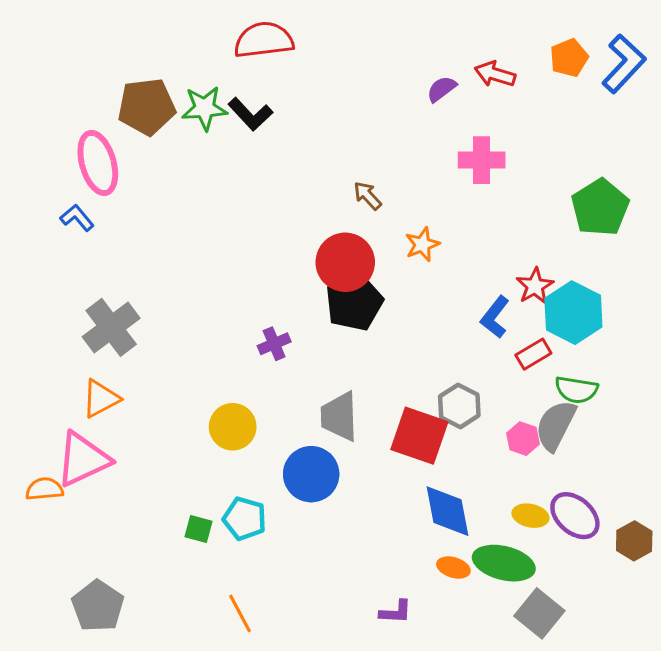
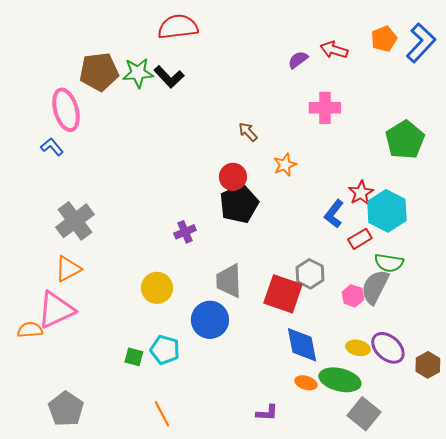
red circle: (345, 262) -> (233, 177), size x0.7

